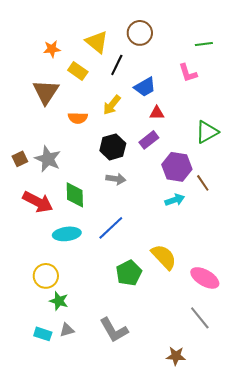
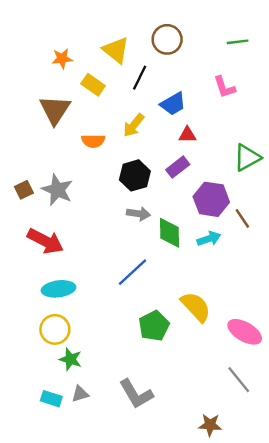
green line: (204, 44) -> (238, 42), moved
green diamond: (75, 195) -> (169, 233), moved
cyan ellipse: (67, 234) -> (58, 289), moved

